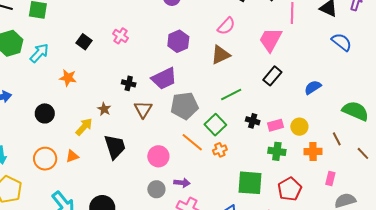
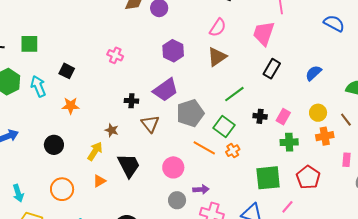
black square: (84, 42) -> (67, 71), moved
cyan arrow: (39, 53) -> (38, 86), turned -55
pink rectangle: (275, 125) -> (283, 117), turned -35
yellow circle: (299, 127) -> (318, 113), moved
orange triangle: (72, 156) -> (99, 181), moved

